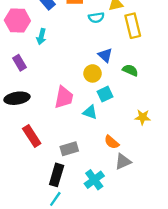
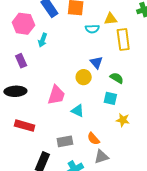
cyan square: (105, 94) -> (110, 98), moved, turned 32
red rectangle: (32, 136) -> (25, 126), turned -48
gray rectangle: (69, 149) -> (65, 141), moved

